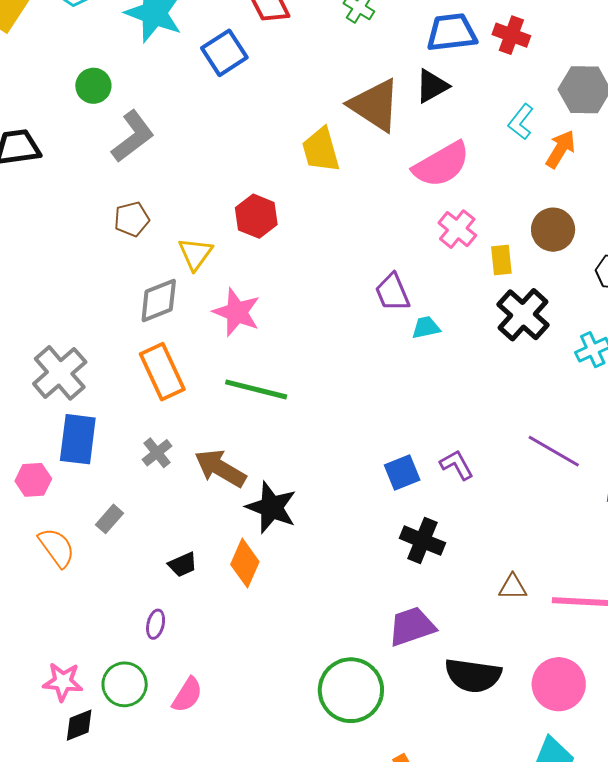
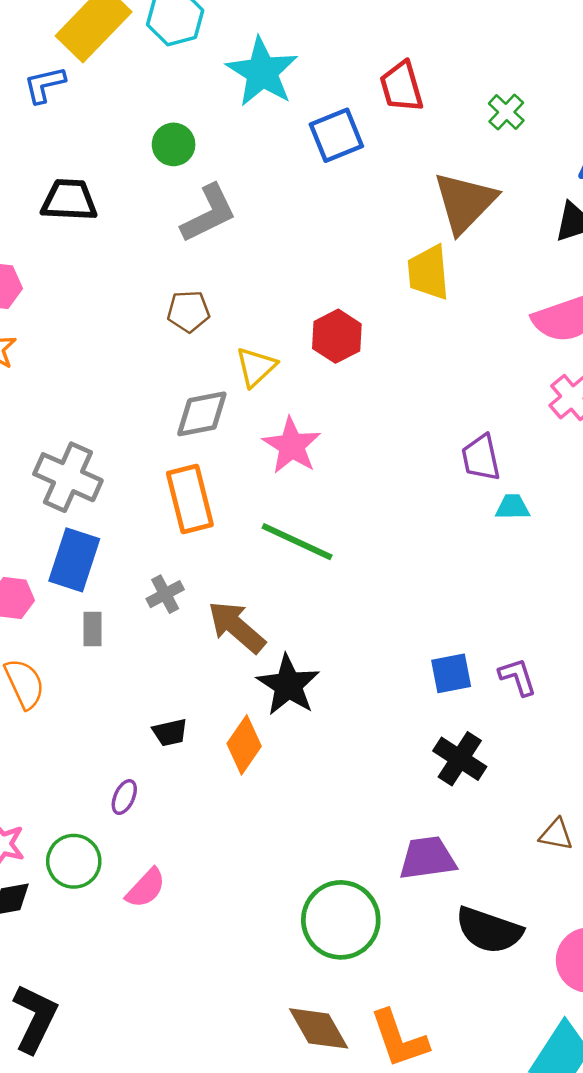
brown triangle: (375, 105) -> (465, 202), moved, turned 30
gray cross: (60, 373) -> (68, 477), turned -36
gray rectangle: (110, 519) -> (92, 629), moved, turned -52

